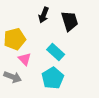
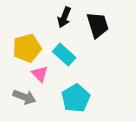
cyan rectangle: (56, 52) -> (64, 55), moved

